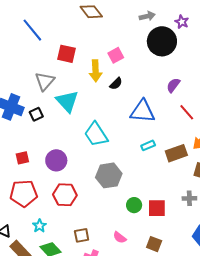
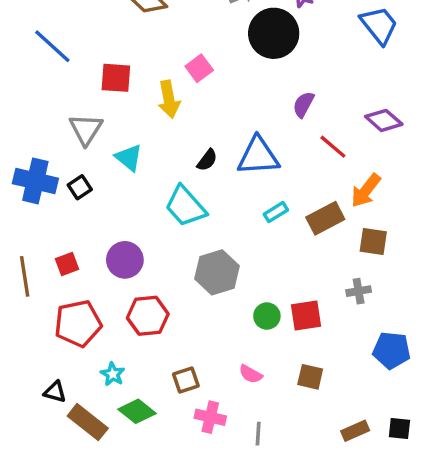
black semicircle: (116, 84) -> (207, 160), moved
cyan triangle: (67, 101) -> (129, 158), size x0.7

